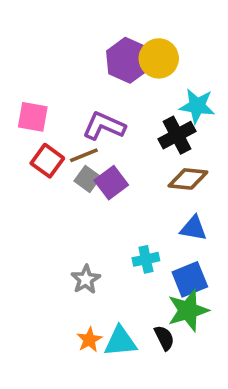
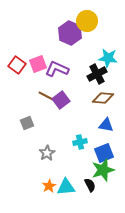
yellow circle: (159, 58) -> (87, 21), moved
pink square: (33, 117) -> (38, 64), moved, turned -30
brown line: (84, 155) -> (46, 96), moved, turned 49
red square: (47, 161) -> (17, 65), moved
gray square: (88, 179) -> (27, 123), moved, turned 32

